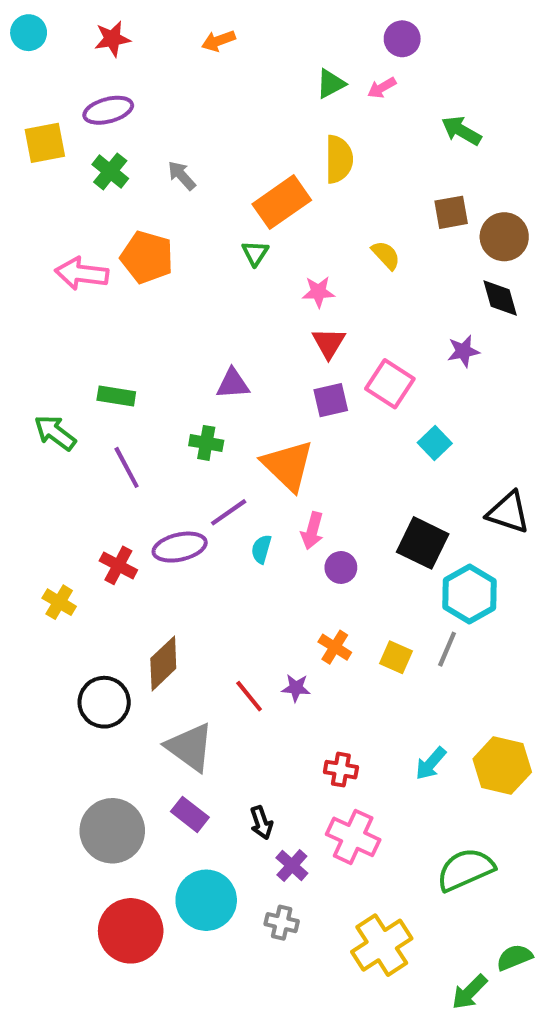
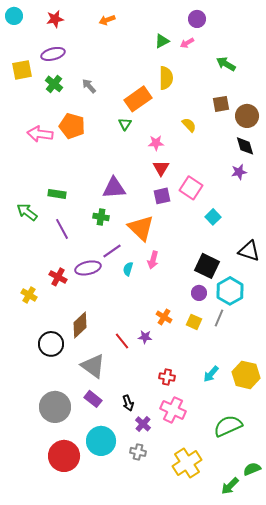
purple star: (463, 351) -> (239, 172), moved
purple triangle: (233, 384) -> (114, 188), size x1.4
purple circle: (341, 567) -> (199, 293), moved

